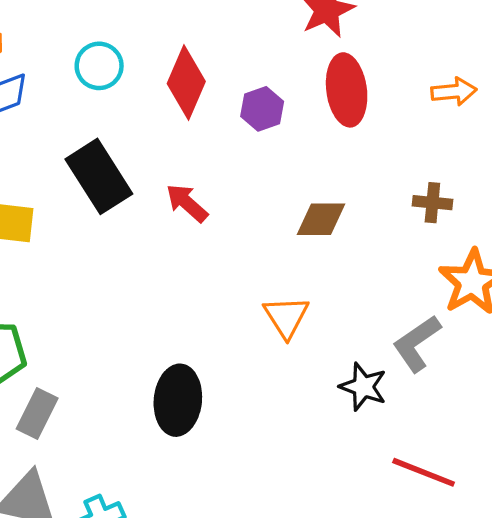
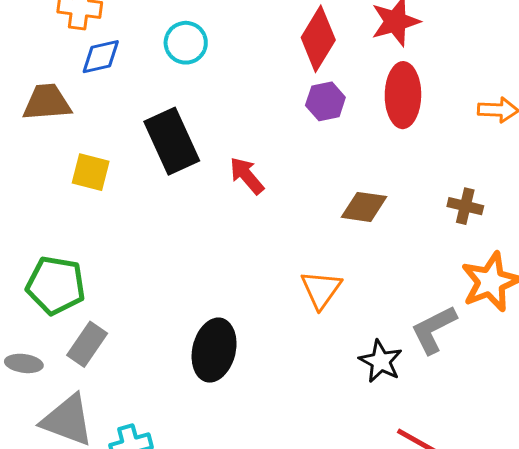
red diamond: (186, 82) -> (318, 39), moved

